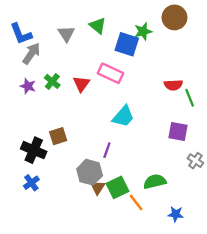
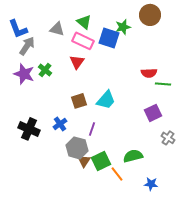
gray triangle: (66, 34) -> (57, 29), turned -42
pink rectangle: (110, 73) -> (83, 41), moved
red triangle: (81, 84) -> (77, 62), moved
purple star: (28, 86) -> (24, 74), size x1.5
green line: (190, 98) -> (163, 84), turned -63
purple square: (178, 131) -> (153, 113), turned -36
brown square: (58, 136) -> (79, 101), moved
blue cross: (31, 183) -> (60, 124), moved

